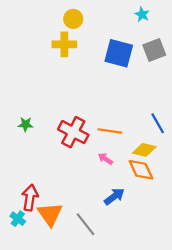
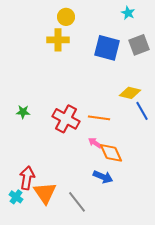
yellow diamond: (144, 150) -> (130, 93), moved
orange diamond: (141, 170) -> (111, 153), moved
blue arrow: (114, 196) -> (103, 177), turned 60

